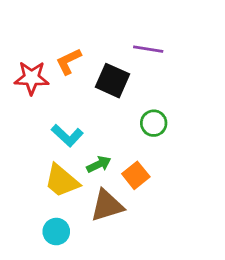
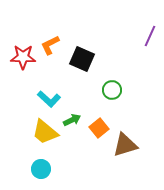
purple line: (148, 49) -> (150, 36), moved, turned -75
brown triangle: (107, 205) -> (125, 145), moved

